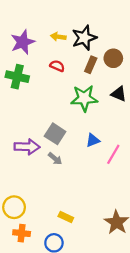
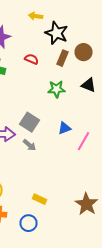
yellow arrow: (58, 37) -> (36, 16), moved
black star: (84, 38) -> (56, 33), turned -30
green star: (84, 98) -> (56, 89), size x0.7

